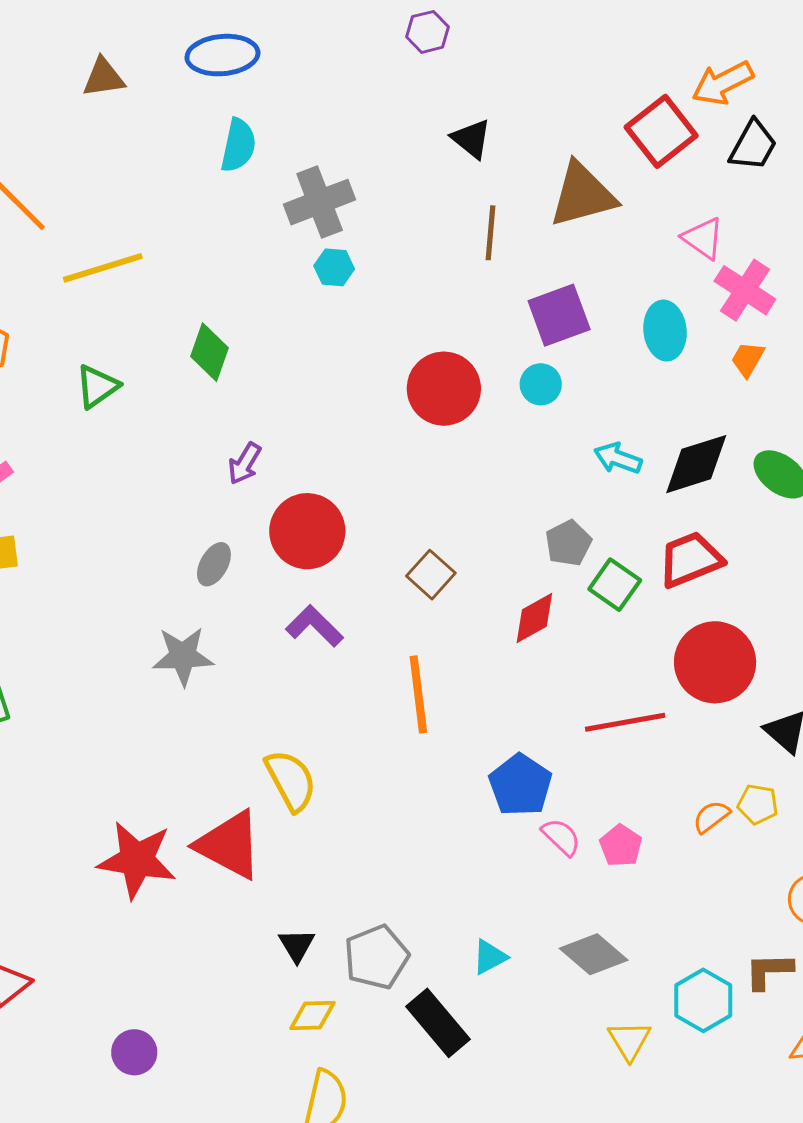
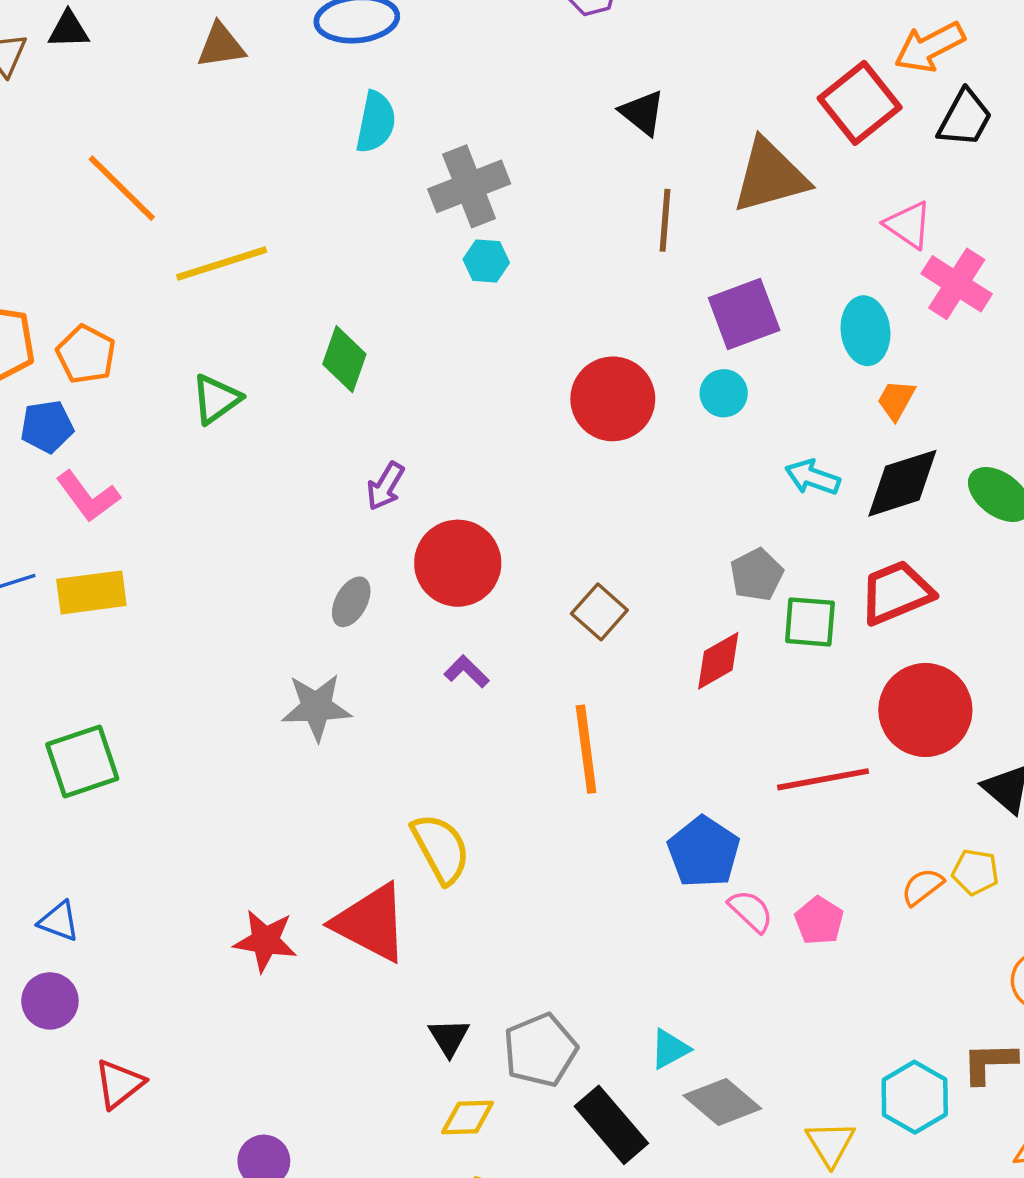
orange trapezoid: (748, 359) -> (896, 400), moved
green square: (615, 585) -> (810, 622), turned -30
purple L-shape: (314, 626) -> (467, 672), size x0.7
red star: (137, 860) -> (265, 941), size x0.7
gray diamond: (594, 954) -> (722, 1102), moved

